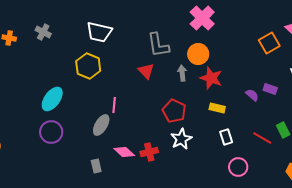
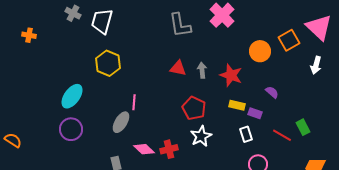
gray cross: (43, 32) -> (73, 13), moved
white trapezoid: (99, 32) -> (102, 21), moved, turned 92
gray L-shape: (158, 45) -> (180, 25), moved
orange circle: (198, 54) -> (260, 51), moved
red triangle: (146, 71) -> (178, 68), moved, turned -36
purple rectangle: (270, 89) -> (255, 113), moved

